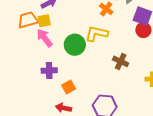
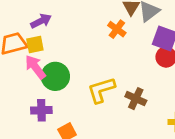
yellow L-shape: (96, 34) -> (101, 90), moved, turned -30
green circle: (75, 45) -> (55, 76), moved

